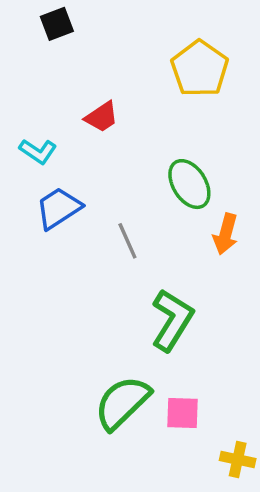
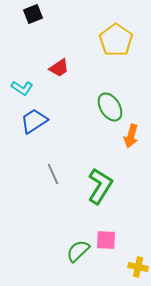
gray line: (127, 241) -> (53, 174), moved
green semicircle: (122, 403) -> (78, 251), moved, size x0.7

